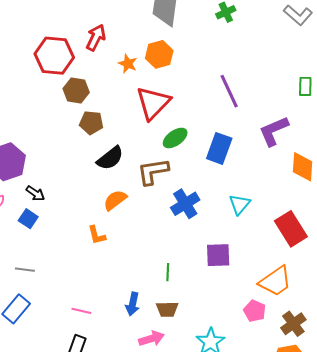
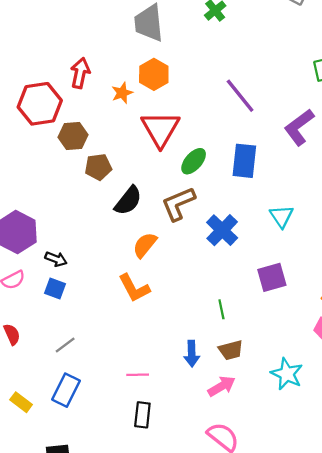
orange star: (128, 64) -> (122, 93), turned -30
orange L-shape: (97, 235) -> (134, 288), size x1.4
gray line: (25, 270) -> (65, 345), turned -30

